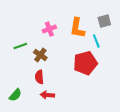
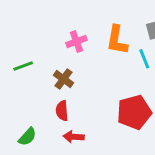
green line: (20, 46) -> (23, 66), moved
red pentagon: (85, 63) -> (134, 112), moved

